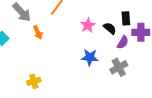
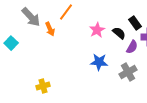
black rectangle: (126, 18) -> (135, 23), turned -32
orange arrow: (38, 32) -> (50, 29), moved

